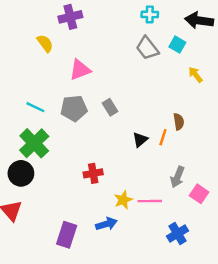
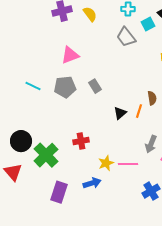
yellow semicircle: (45, 43) -> (90, 14), moved
cyan square: (177, 45) -> (148, 24), moved, turned 32
green cross: (34, 143) -> (46, 155), moved

